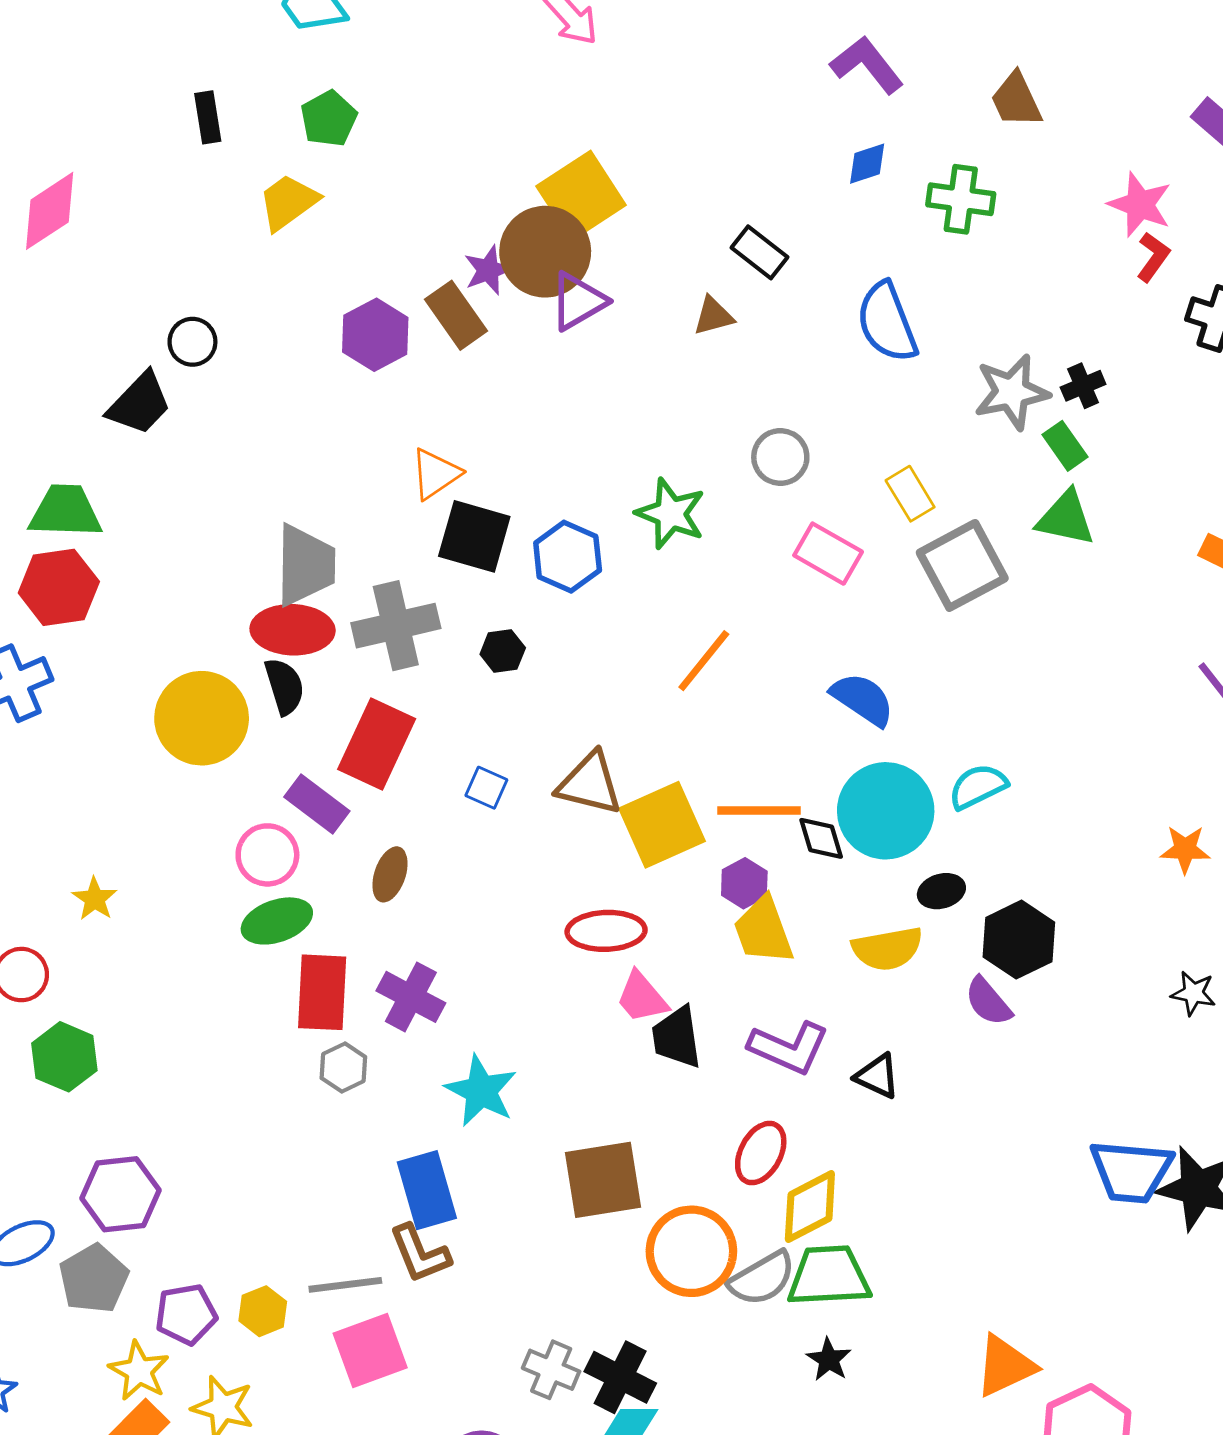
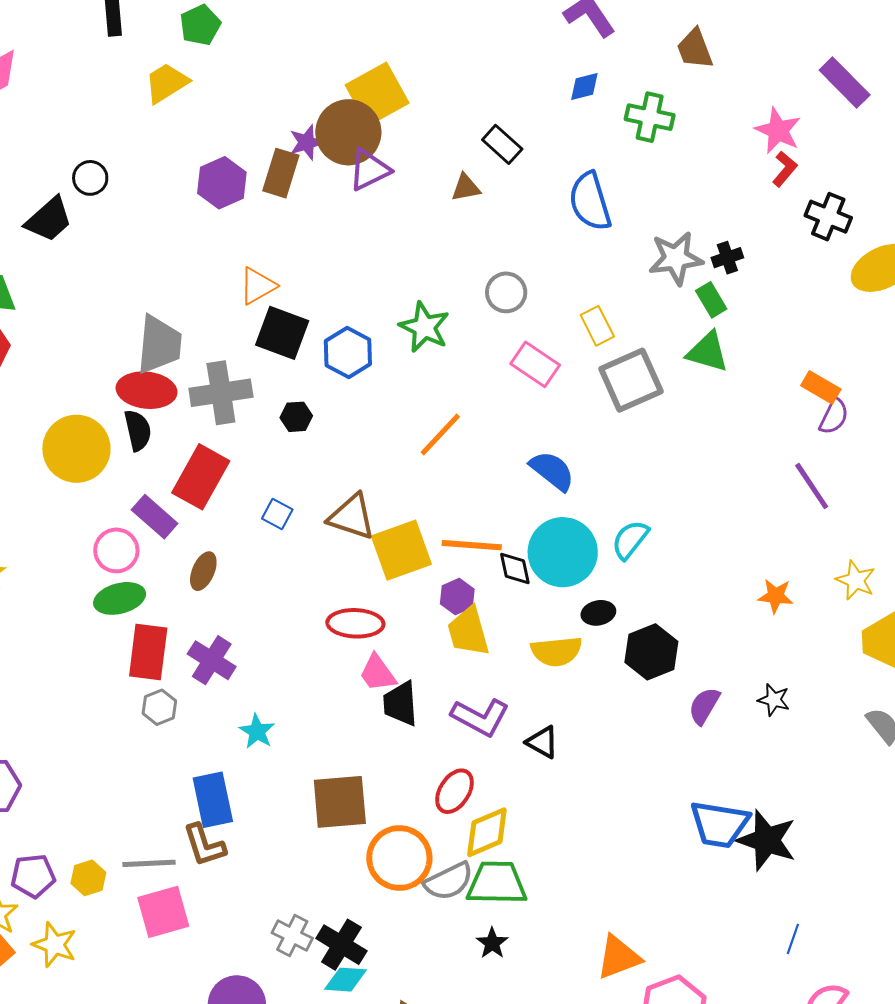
brown rectangle: (456, 315) -> (281, 173), turned 48
cyan semicircle: (978, 786) -> (630, 540), turned -30
purple semicircle: (988, 1001) -> (704, 706), moved, turned 66
cyan star: (481, 1091) -> (257, 731), size x0.7

